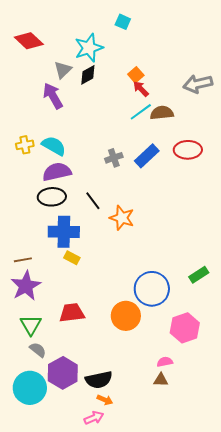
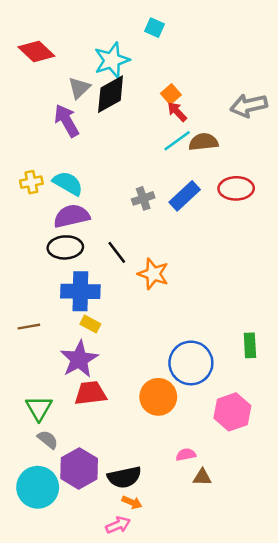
black diamond: (88, 75) -> (111, 94), size x1.5
green rectangle: (199, 275) -> (250, 345), turned -60
purple star: (26, 286) -> (79, 359), moved
pink semicircle: (165, 362) -> (186, 455), moved

